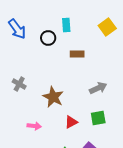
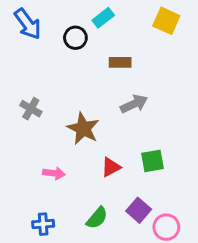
cyan rectangle: (66, 25) -> (103, 18), turned 56
yellow square: (107, 27) -> (166, 21), turned -30
gray arrow: (98, 88) -> (134, 104), moved

